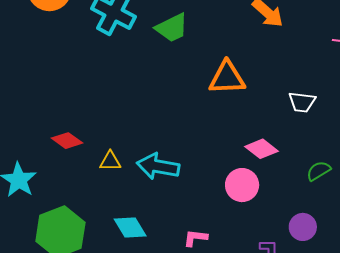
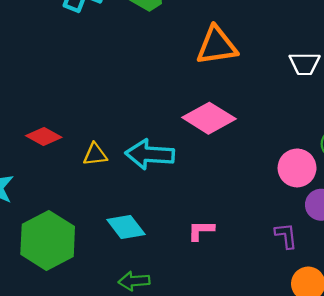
pink diamond: (261, 149) -> (209, 118), moved, size x1.4
pink circle: (242, 185) -> (297, 168), moved

